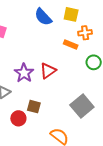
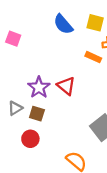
red triangle: (48, 71) -> (66, 86), turned -48
brown square: (34, 107) -> (37, 114), moved

